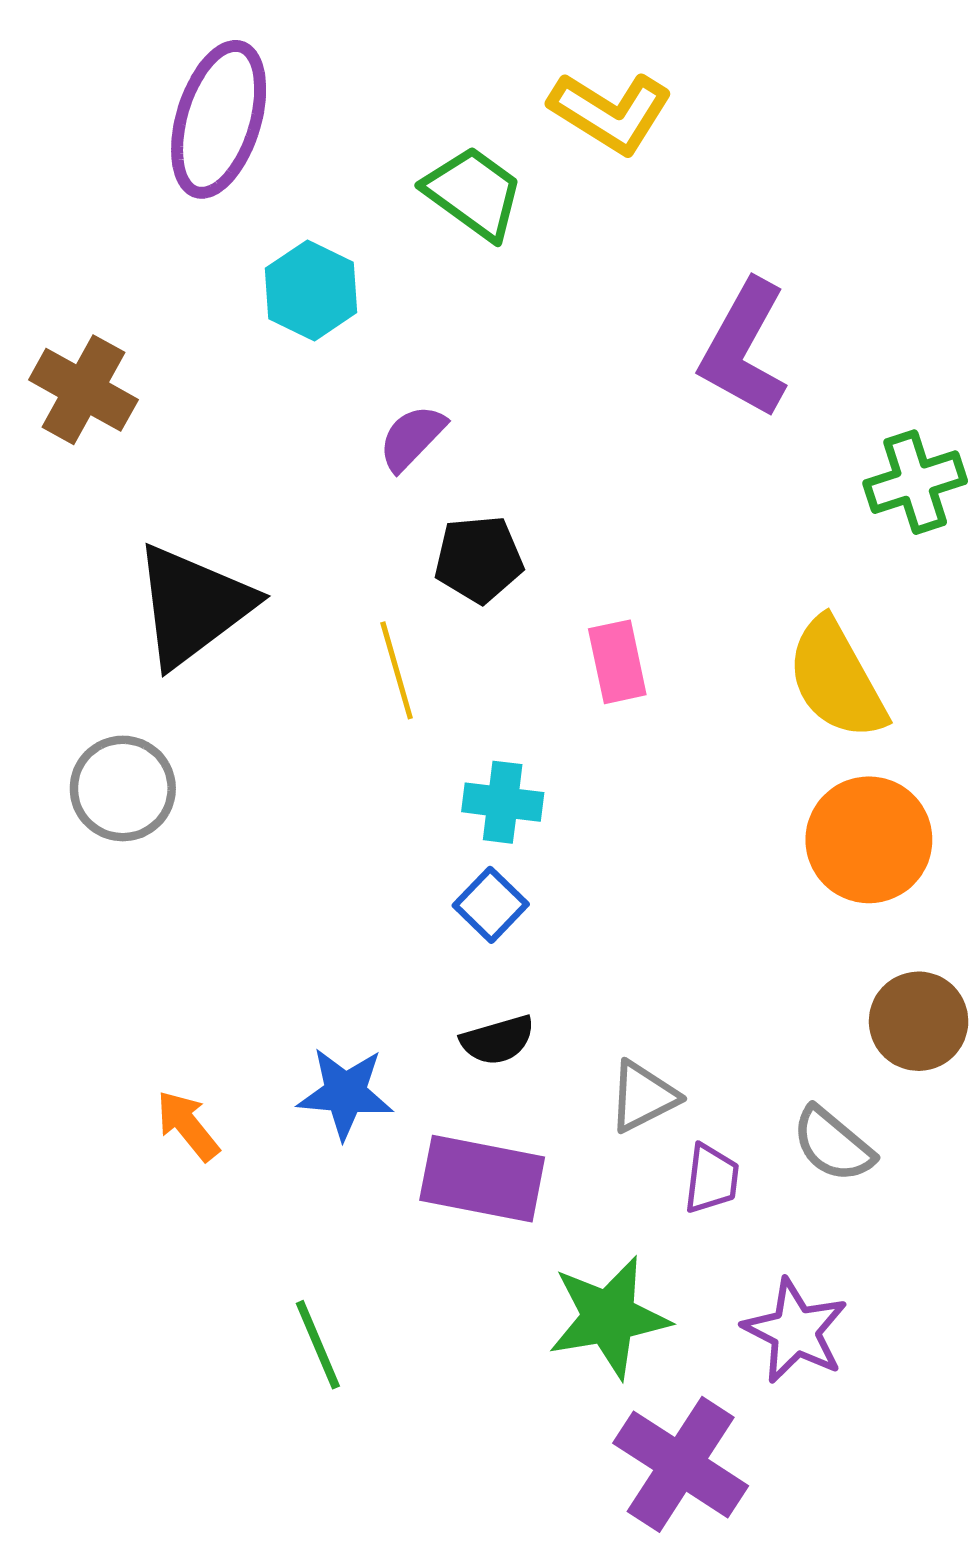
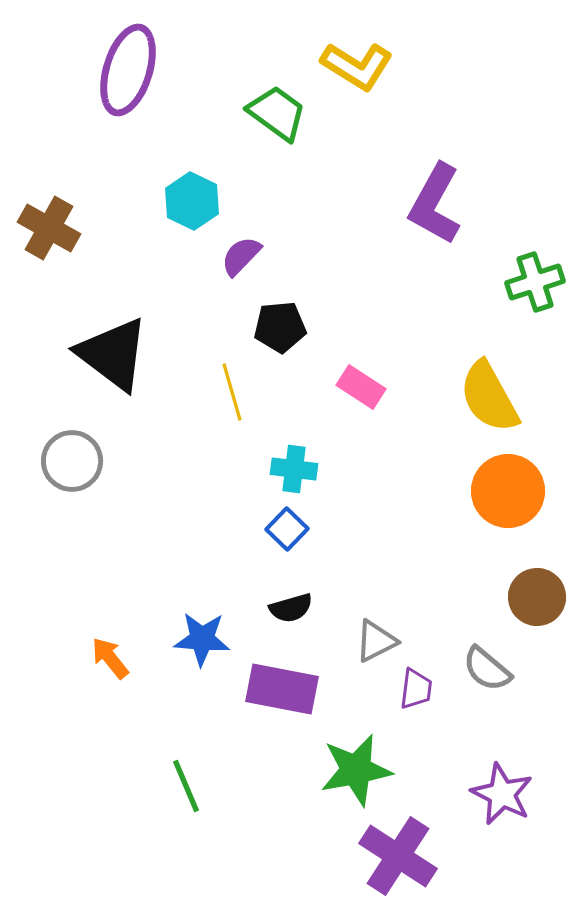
cyan hexagon: (311, 290) -> (192, 201), moved
black triangle: (193, 605) -> (113, 354), turned -46
pink rectangle: (617, 662) -> (361, 387), turned -45
purple star: (795, 1331) -> (502, 794), moved

